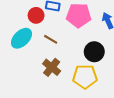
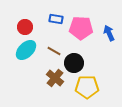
red circle: (36, 15) -> (25, 27), moved
black circle: (94, 52) -> (74, 63), moved

